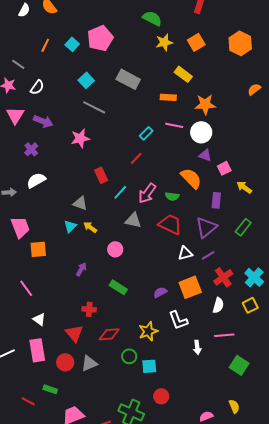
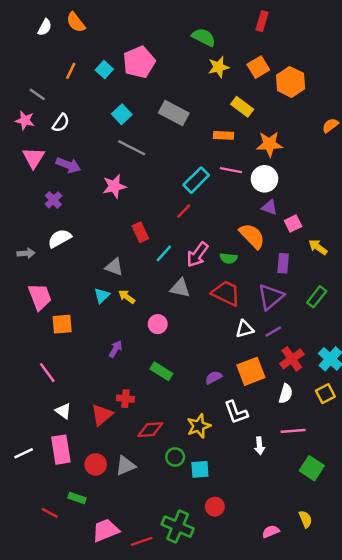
orange hexagon: (240, 43) -> (291, 82), moved
cyan rectangle: (146, 133) -> (196, 180), size x1.5
red triangle: (74, 333) -> (102, 415), moved, turned 30

